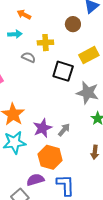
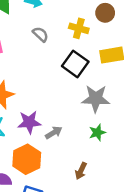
yellow cross: (45, 43) -> (79, 28), moved
gray star: (88, 93) -> (96, 99), turned -30

